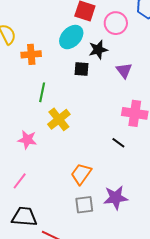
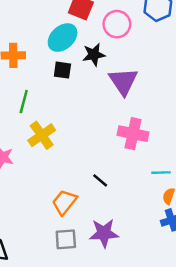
black square: (81, 69) -> (62, 70), moved
purple triangle: (124, 70) -> (123, 81), size x1.5
black line: (118, 143) -> (100, 180), moved

